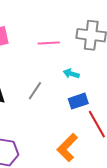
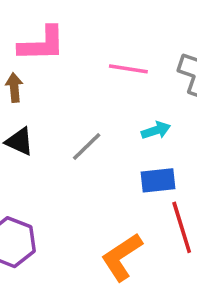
cyan arrow: (71, 74) -> (156, 130), turned 133

